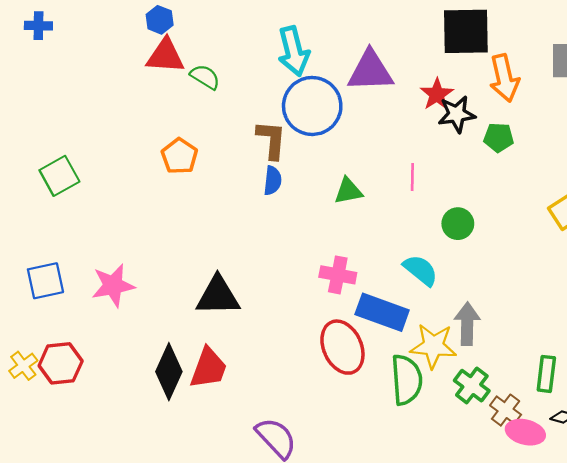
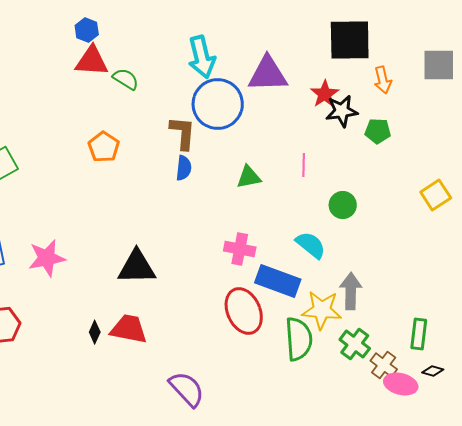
orange arrow: (504, 78) -> (383, 80), size x0.7
red trapezoid: (209, 368) -> (129, 329), turned -99
black diamond: (169, 372) -> (95, 332), size x0.5

